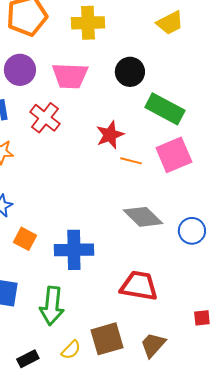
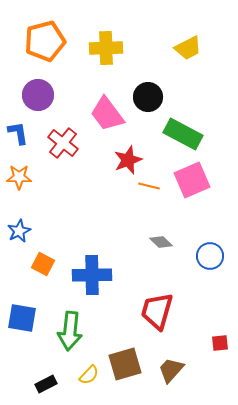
pink trapezoid: (70, 76) -> (107, 114), moved, turned 51
gray diamond: (143, 217) -> (161, 242), size x0.6
red trapezoid: (139, 286) -> (157, 311), turned -84

